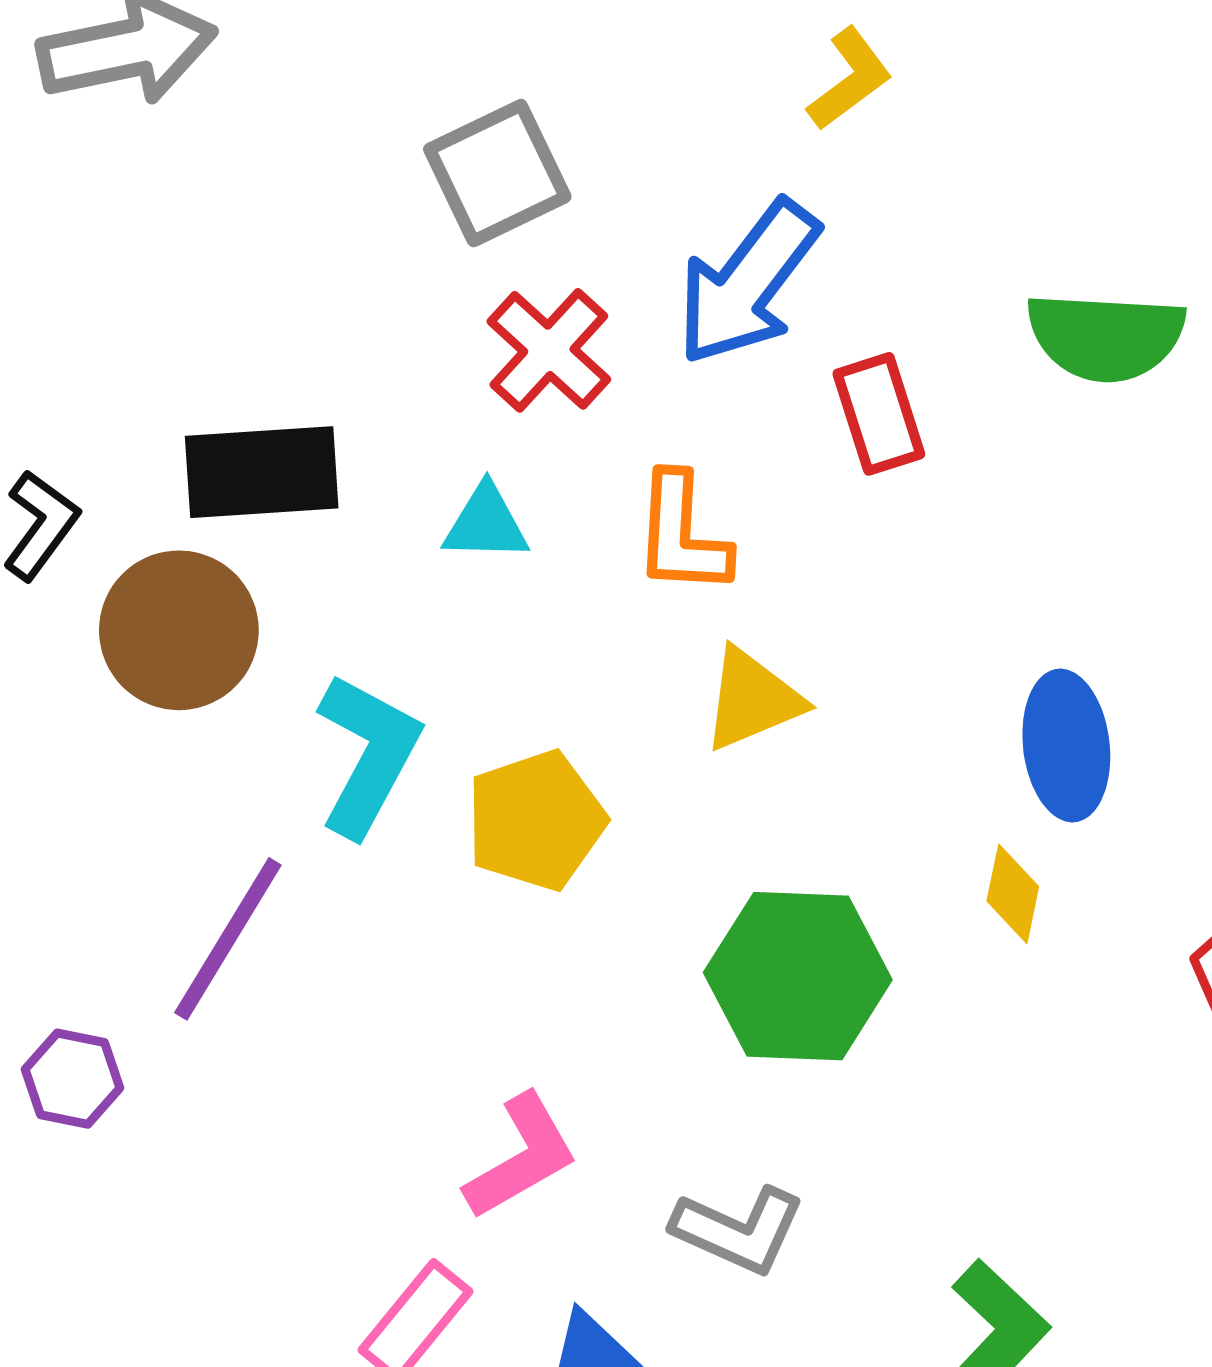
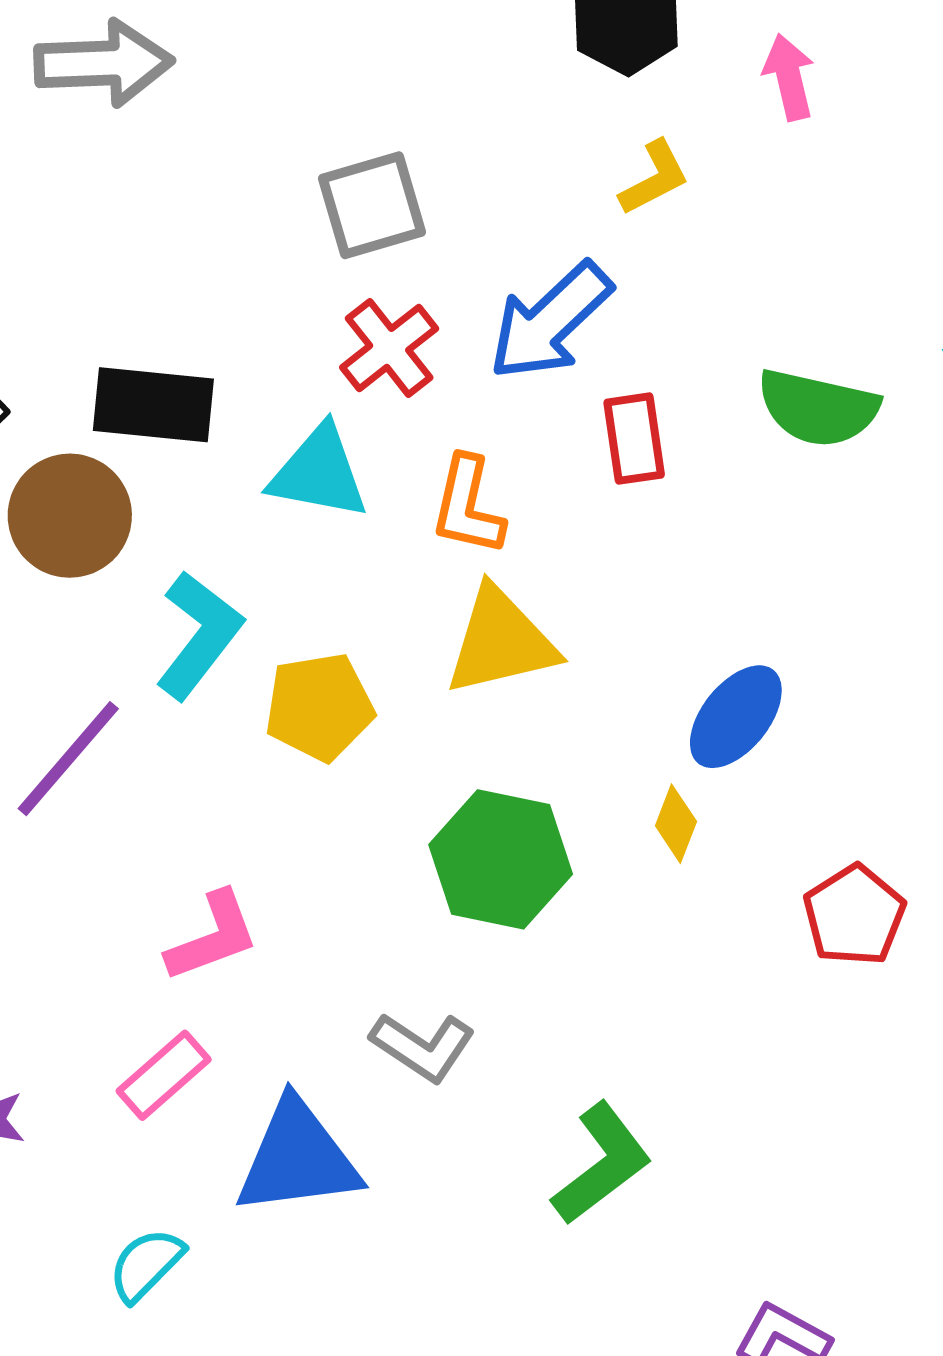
cyan triangle: (486, 523) -> (319, 473), size x1.5
yellow triangle: (752, 699) -> (501, 642), size x1.4
blue ellipse: (1066, 746) -> (736, 717), turned 36
pink L-shape: (521, 1157) -> (213, 937), moved

